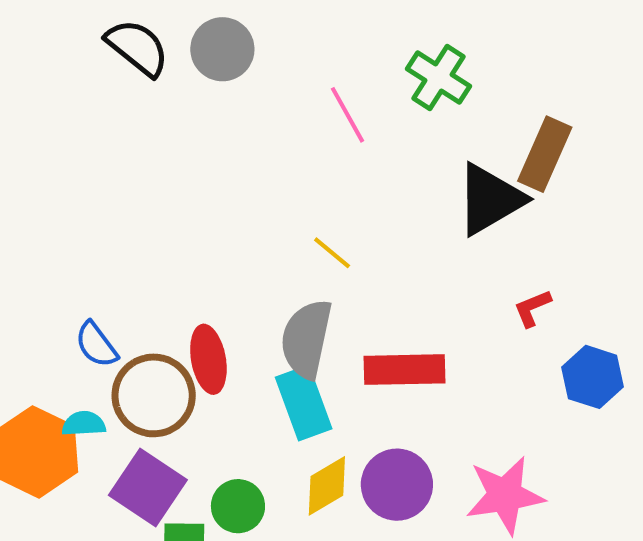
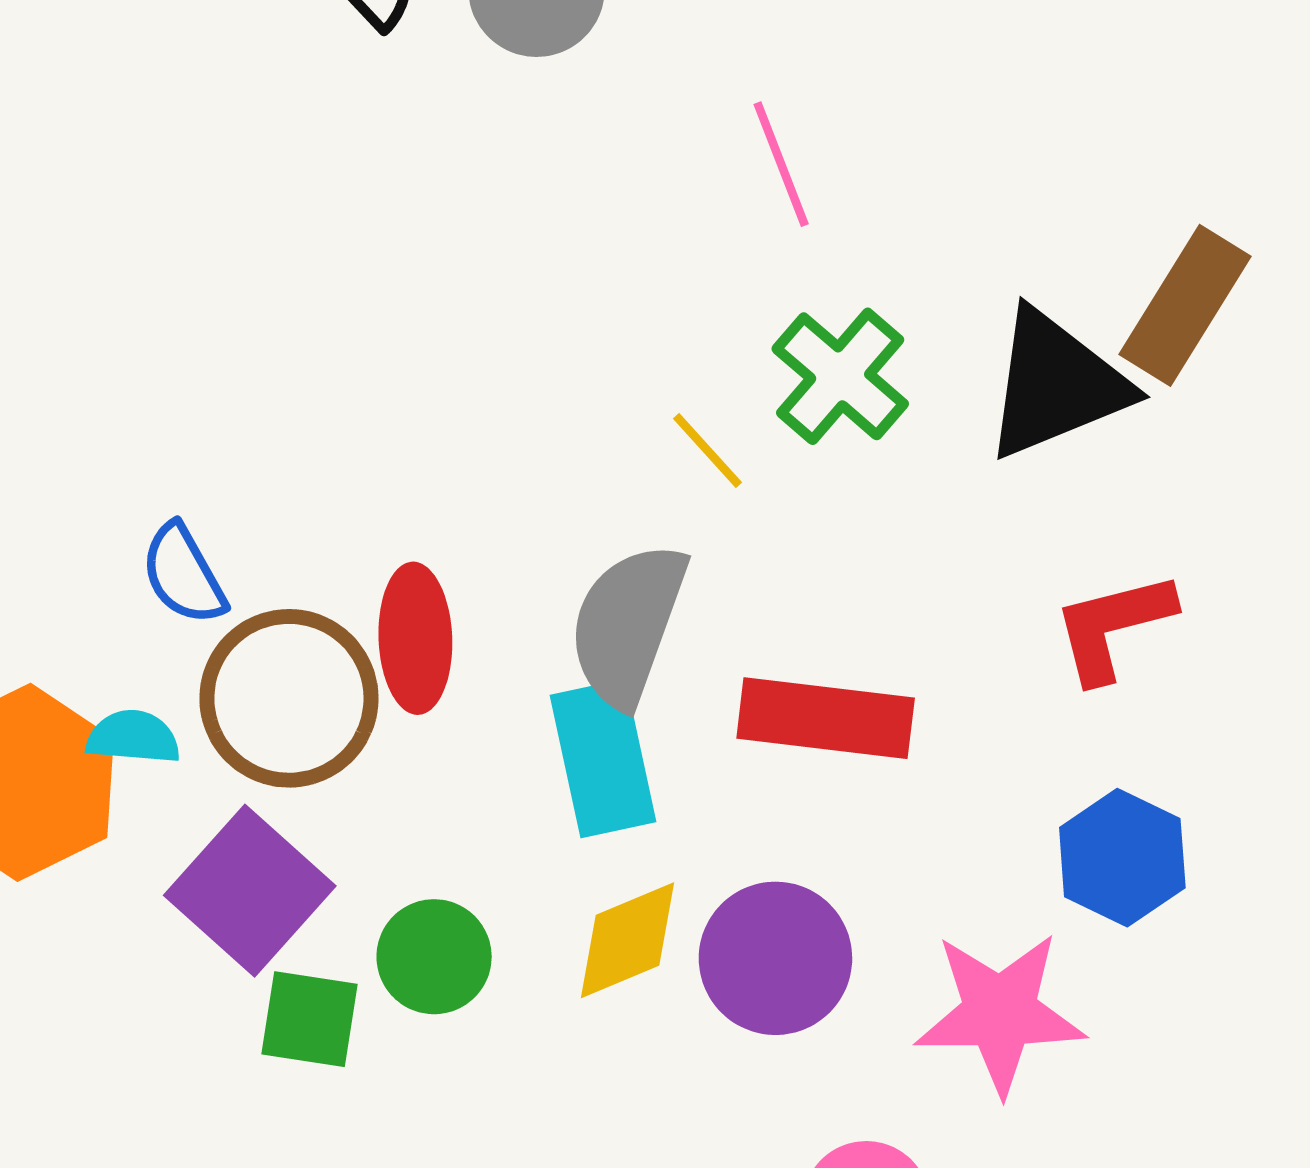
green cross: (438, 77) -> (840, 376), moved
red L-shape: (532, 308) -> (1113, 626), size x1.5
blue hexagon: (593, 377) -> (1122, 858), moved

